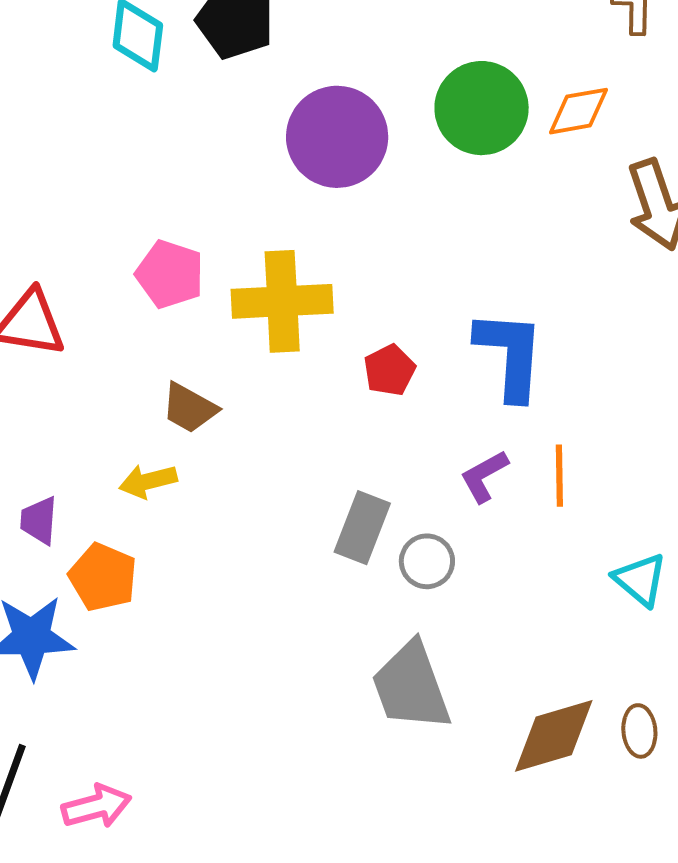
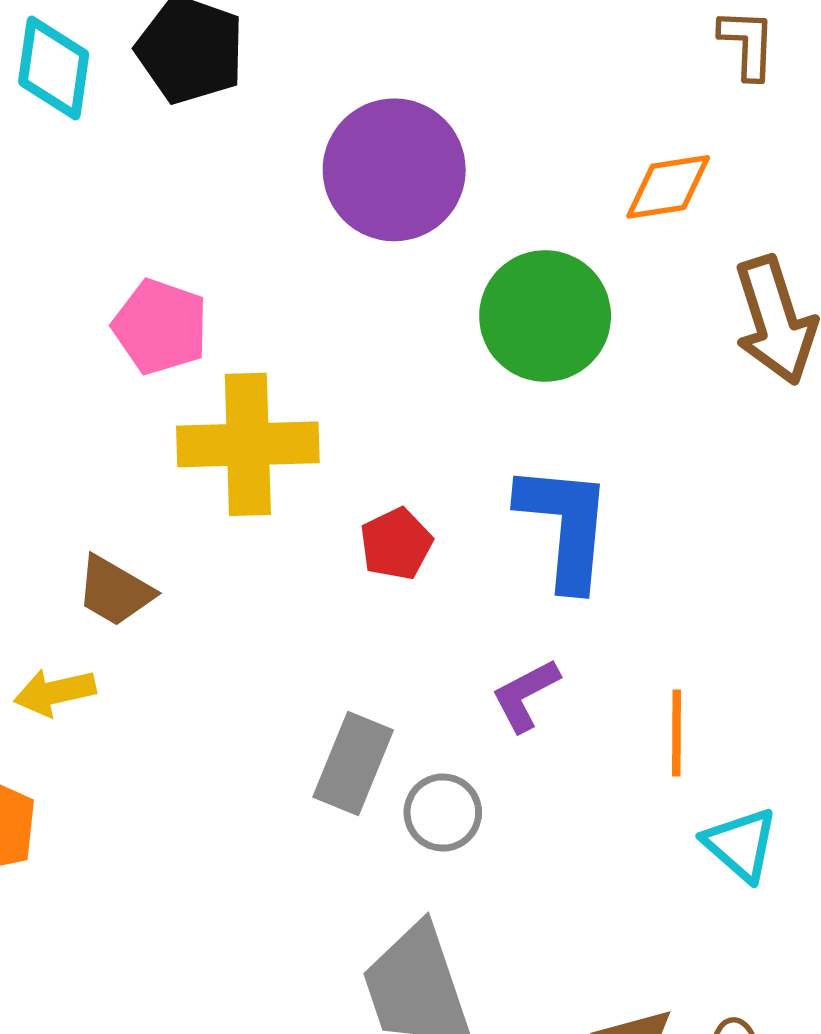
green circle: (482, 108) -> (545, 316), moved
purple circle: (337, 137) -> (394, 170), moved
pink pentagon: (170, 274) -> (160, 327), moved
orange line: (559, 476) -> (676, 733), moved

